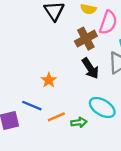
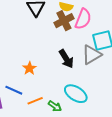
brown cross: (86, 39) -> (64, 21), moved
green arrow: (79, 122) -> (55, 106), turned 40

